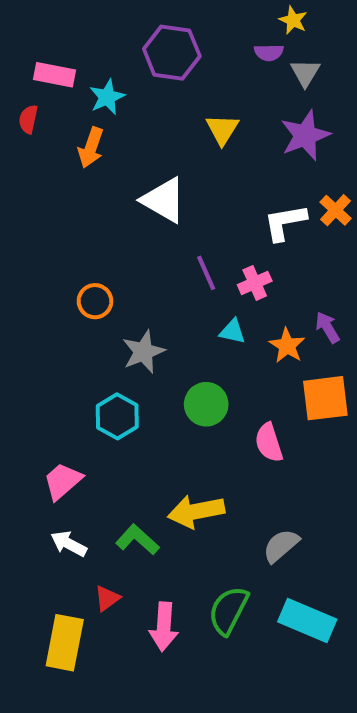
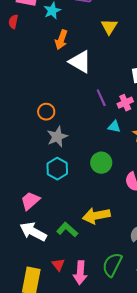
orange arrow: (91, 148) -> (61, 40), moved
gray star: (144, 352) -> (57, 137), moved
white arrow: (69, 544) -> (33, 232), size x1.5
red triangle: (107, 598) -> (58, 265), moved, turned -32

